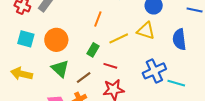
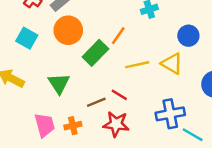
orange circle: (56, 40) -> (68, 30), moved
green rectangle: (93, 50) -> (95, 53), moved, size x1.5
brown line: (84, 78) -> (96, 102), moved

